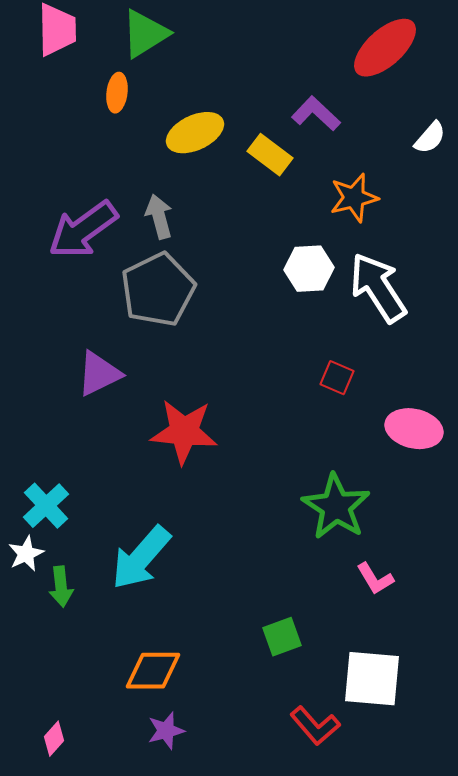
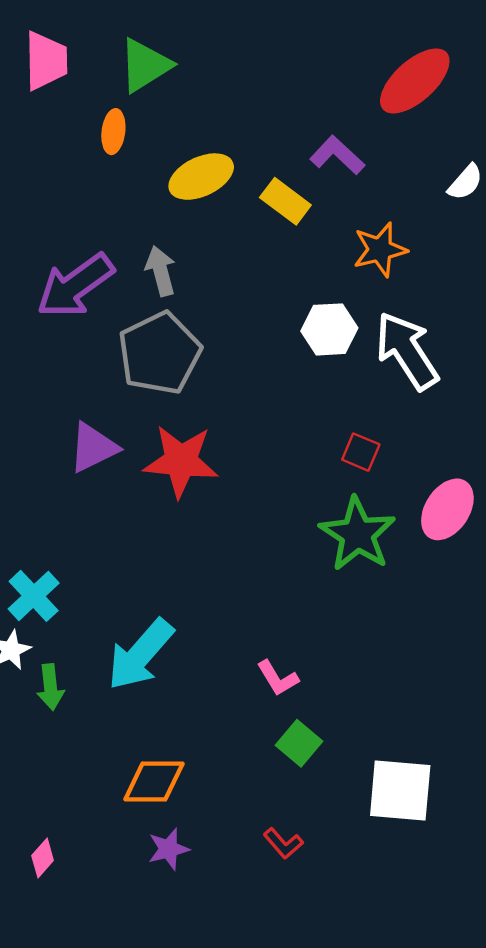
pink ellipse: (414, 429) -> (447, 509), turned -70
red star: (184, 432) -> (181, 461), moved
green star: (336, 507) -> (357, 534), moved
pink L-shape: (375, 579) -> (278, 678), moved
green square: (282, 637) -> (299, 743), turned -30
red L-shape: (315, 726) -> (283, 843), moved, size x0.7

